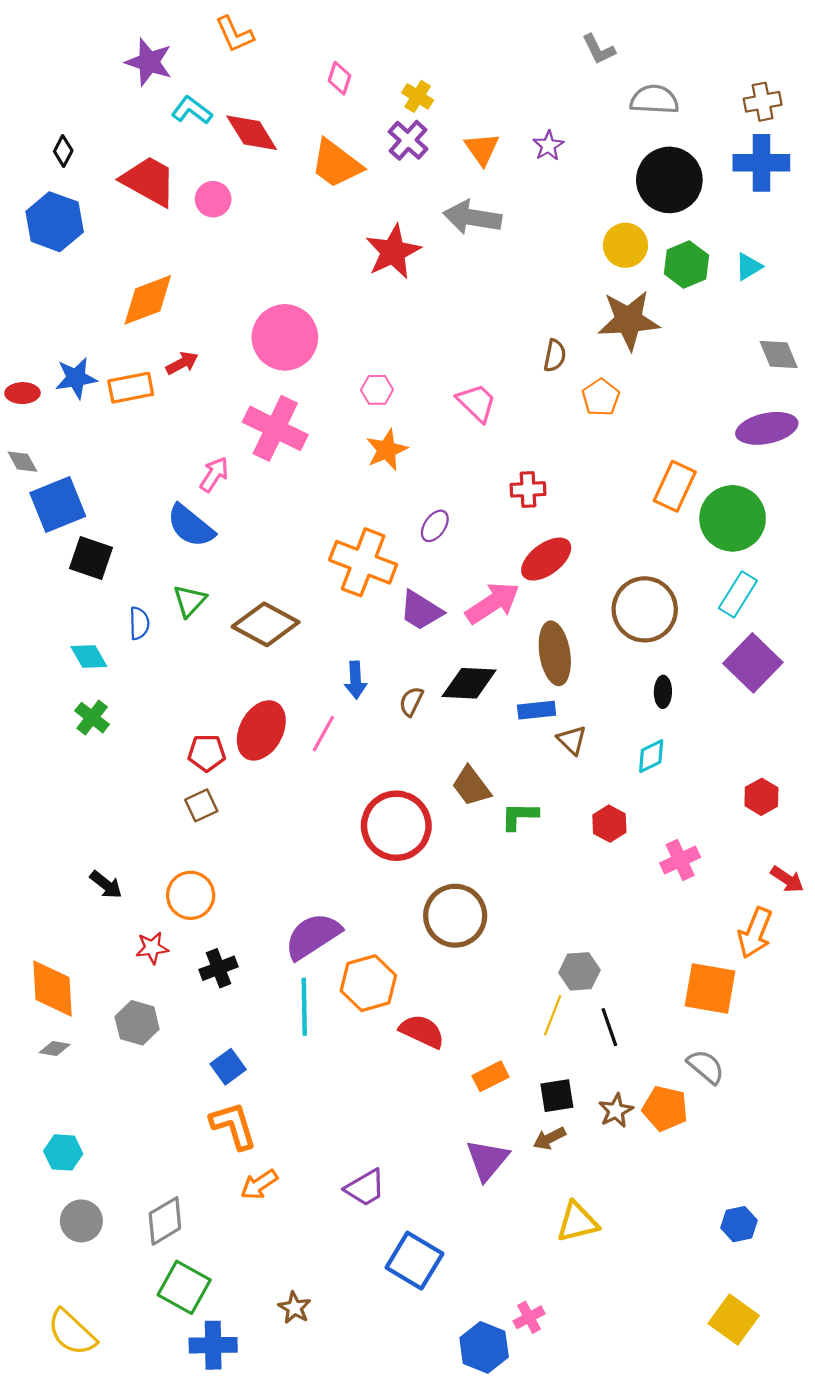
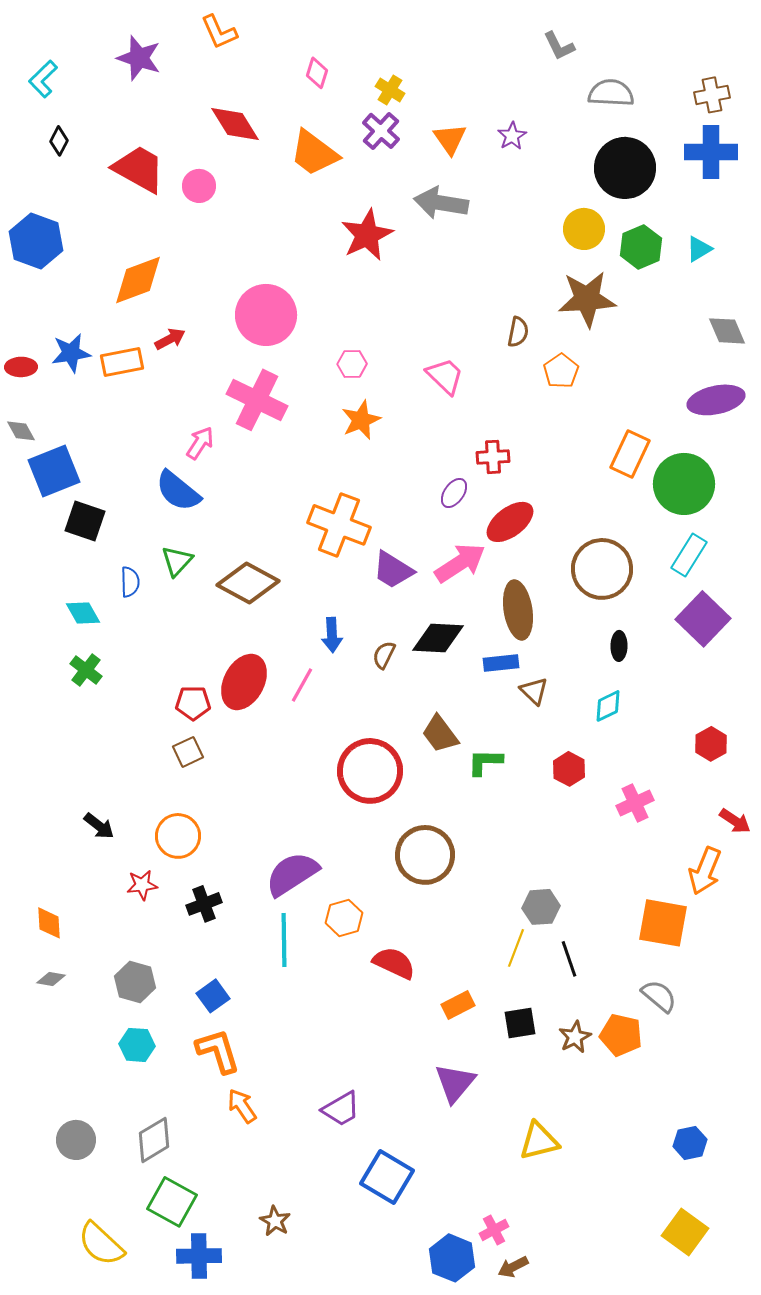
cyan L-shape: (192, 110) -> (43, 79), moved, turned -81
blue hexagon: (55, 222) -> (36, 241), moved
purple ellipse: (435, 526) -> (454, 493), moved
orange hexagon: (368, 983) -> (344, 918), size x0.7
orange diamond: (52, 989) -> (49, 923), size x0.6
gray hexagon: (137, 1023) -> (135, 982), moved
brown arrow: (549, 1138) -> (513, 1267), moved
cyan hexagon: (63, 1152) -> (137, 1045), moved
orange arrow: (259, 1185) -> (242, 1106), turned 90
yellow semicircle: (72, 1332) -> (101, 1244), moved

